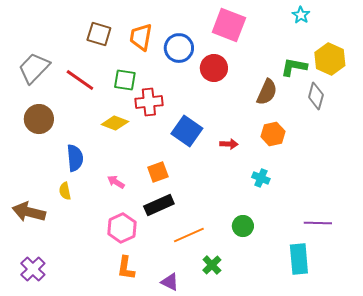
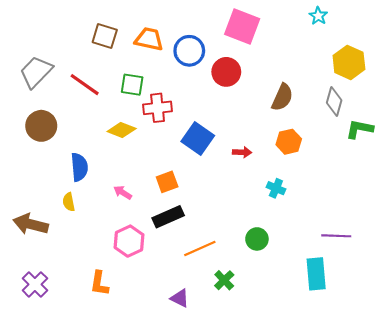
orange trapezoid: (141, 37) -> (149, 39), turned 92
green L-shape: (294, 67) -> (360, 129), moved
orange L-shape: (126, 268) -> (99, 283), moved

